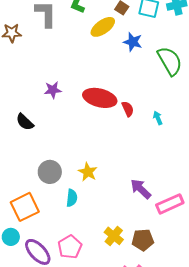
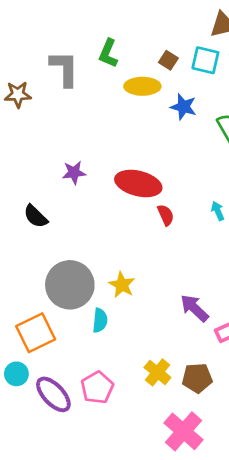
yellow ellipse: (103, 27) -> (142, 86), turned 35
red semicircle: (128, 109) -> (166, 215), moved
gray circle: (50, 172) -> (70, 285), size x1.5

